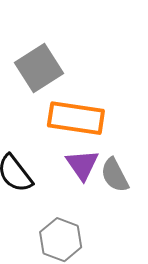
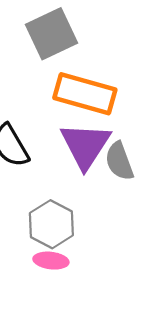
purple triangle: (82, 165) -> (85, 145), size x1.4

